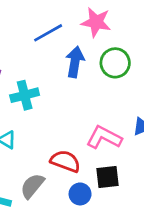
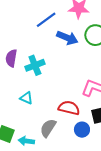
blue arrow: (75, 62) -> (67, 38), turned 110

